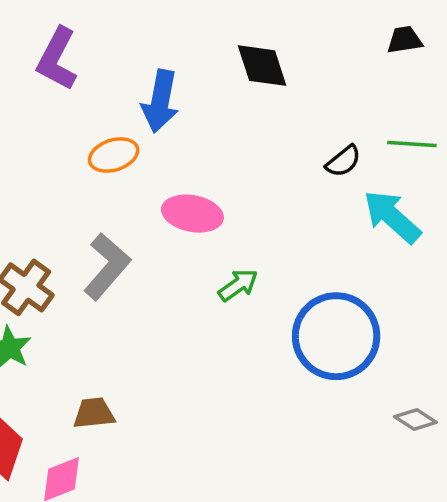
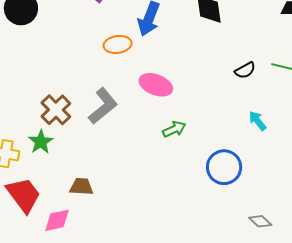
cyan arrow: (392, 217) -> (258, 121), moved, size x0.6
blue circle: (336, 336) -> (224, 167), size x0.7

